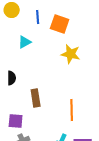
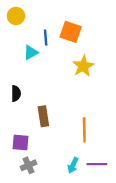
blue line: (38, 17) -> (46, 38), moved
yellow star: (71, 54) -> (83, 66), turned 30

